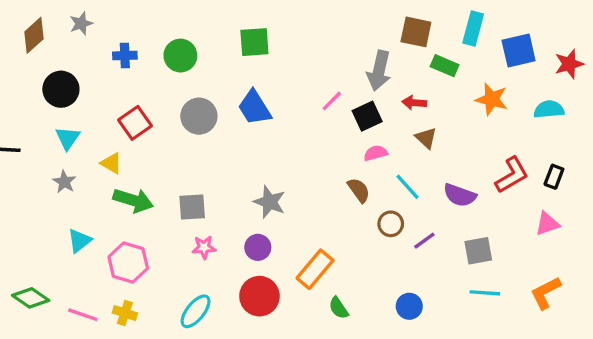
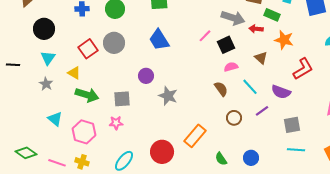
gray arrow: (379, 71) -> (233, 18), turned -85
orange star: (492, 99) -> (284, 40), moved
red arrow: (414, 103) -> (256, 29), moved
gray circle: (199, 116) -> (114, 43), moved
red L-shape: (512, 175) -> (303, 69), moved
brown circle: (391, 224) -> (234, 118), moved
cyan triangle: (79, 241) -> (55, 119), turned -42
purple line: (424, 241) -> (262, 111), moved
pink star: (204, 247) -> (116, 123), moved
purple circle: (258, 247) -> (146, 76), moved
green semicircle: (339, 308) -> (221, 159), moved

